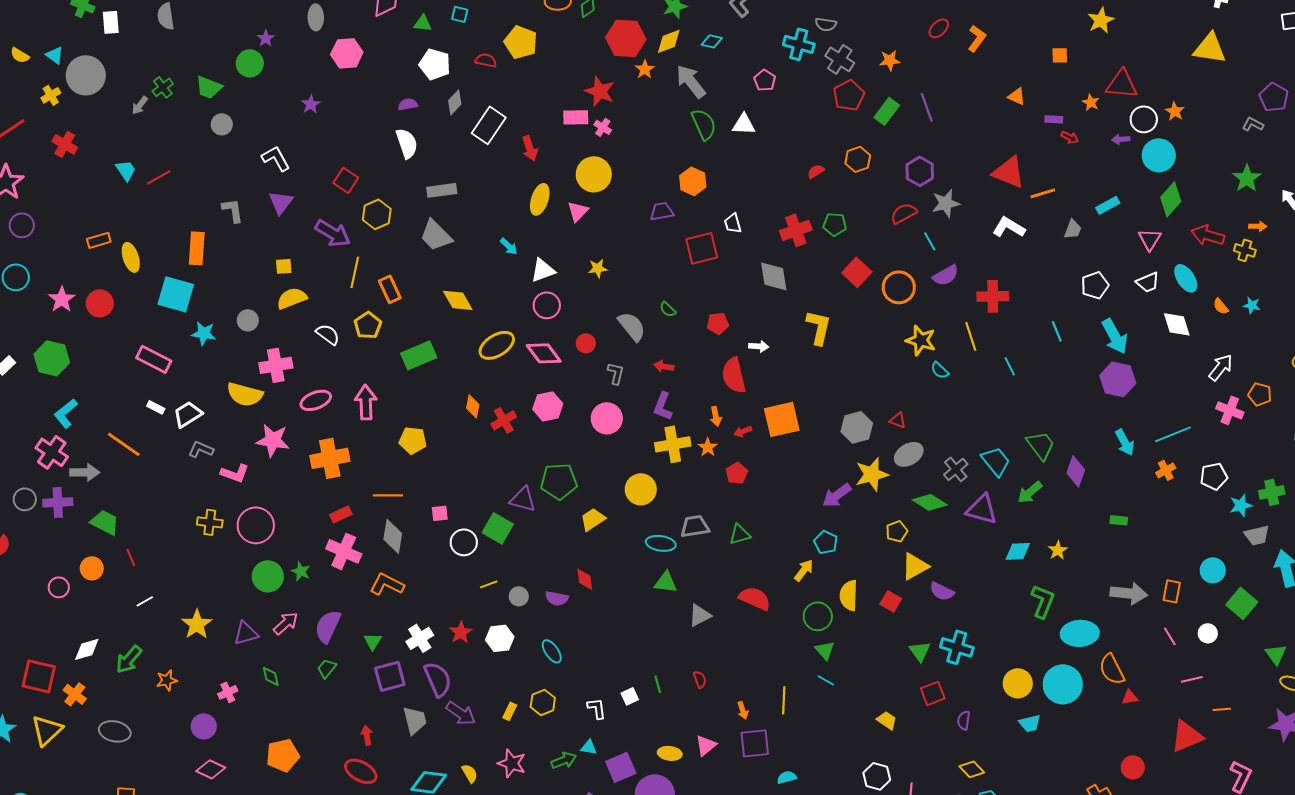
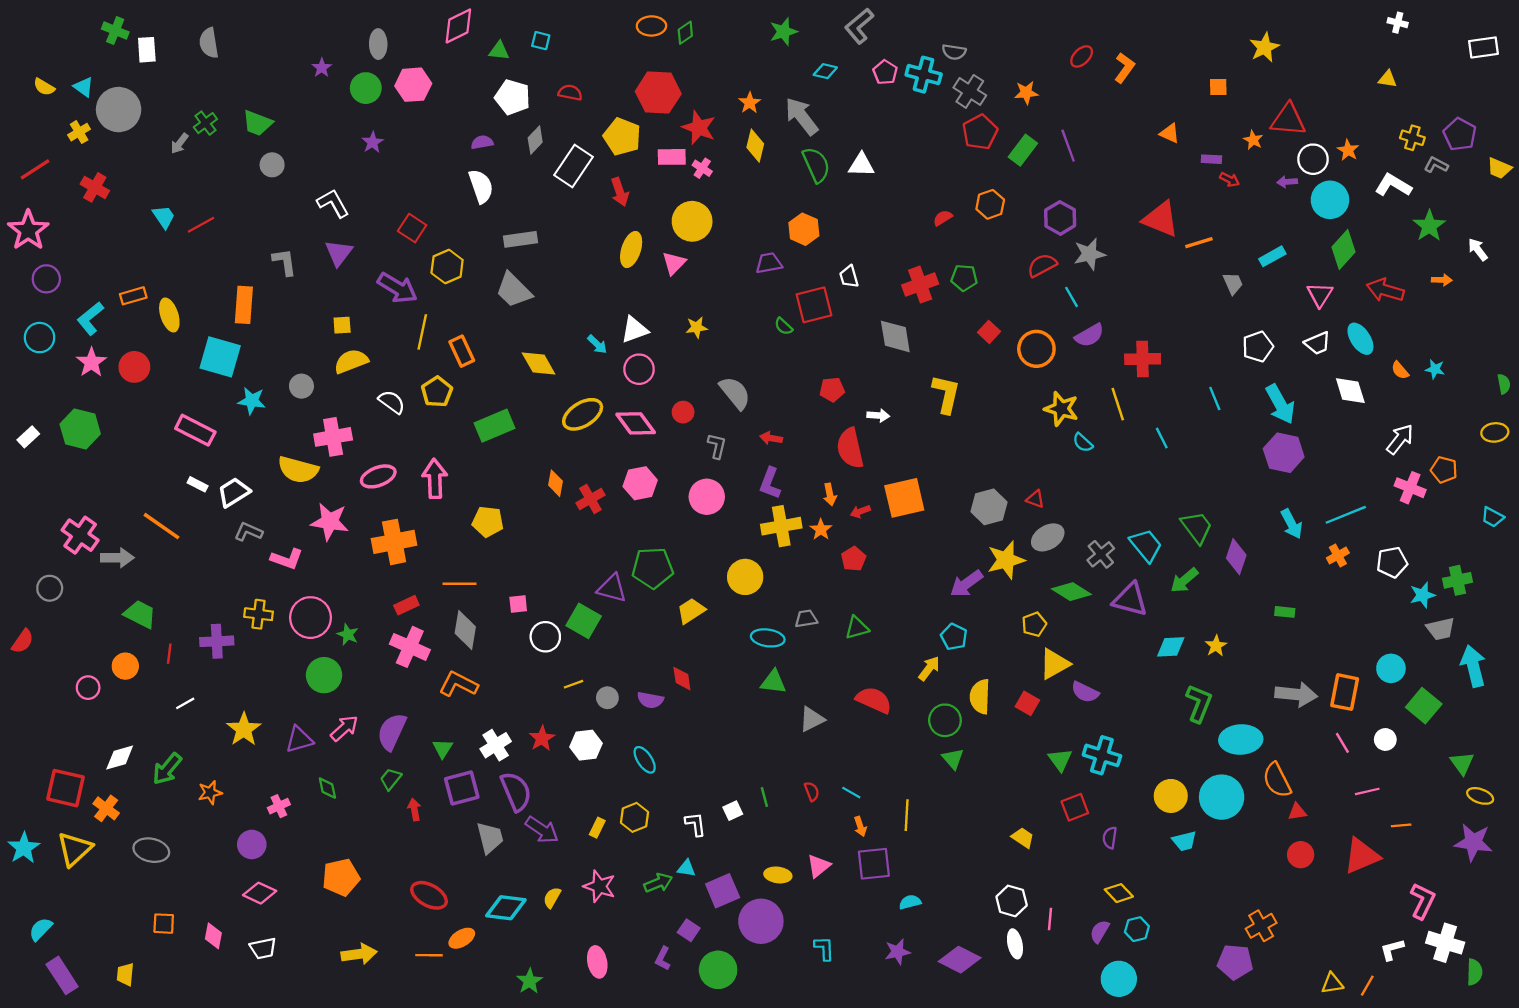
red hexagon: (626, 38) -> (658, 93), moved
yellow diamond: (669, 41) -> (755, 146), moved, turned -56
yellow pentagon: (521, 42) -> (622, 137), moved
yellow triangle: (1210, 48) -> (1388, 79), size x0.5
green circle: (250, 63) -> (366, 88), moved
pink pentagon: (765, 80) -> (885, 72), moved
white L-shape: (1009, 227) -> (1393, 185), moved
gray trapezoid: (1073, 229) -> (1233, 283), turned -45
cyan arrow: (509, 246) -> (597, 344), moved
yellow cross: (1245, 250) -> (1412, 138), moved
red square: (857, 272) -> (989, 332), size x0.7
green semicircle: (668, 309) -> (784, 326), moved
cyan L-shape: (66, 413) -> (90, 318), moved
purple cross: (58, 502) -> (217, 641), moved
gray trapezoid: (695, 526) -> (806, 619), size x0.7
red line: (131, 557) -> (169, 654), turned 30
green star: (301, 571) -> (348, 635), moved
orange rectangle: (1172, 591) -> (1345, 692), size x1.4
cyan line: (826, 680) -> (851, 793), moved
red arrow: (367, 735) -> (414, 809), moved
red circle: (1133, 767) -> (1301, 855), moved
yellow semicircle: (470, 773) -> (552, 898), turned -120

